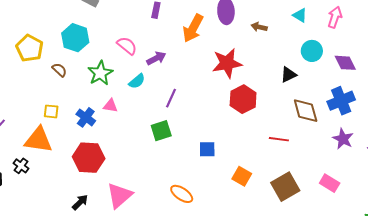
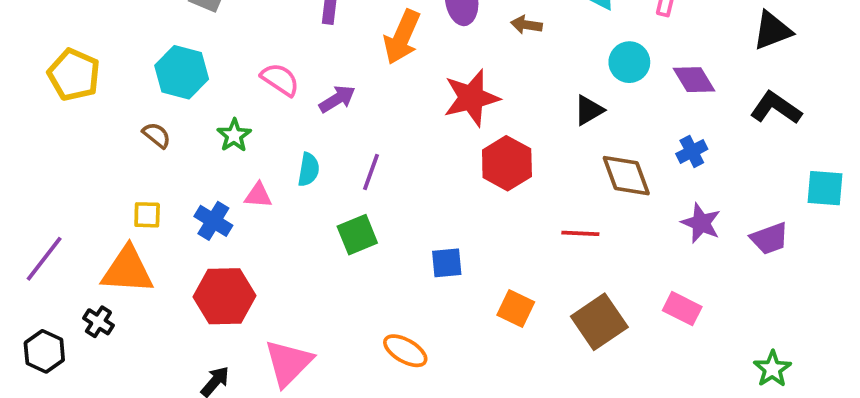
yellow pentagon: (30, 48) -> (74, 75), moved
green star: (100, 73) -> (234, 135), size x0.7
cyan semicircle: (137, 81) -> (309, 170), moved, turned -36
blue cross: (341, 101) -> (692, 151), size x0.6

